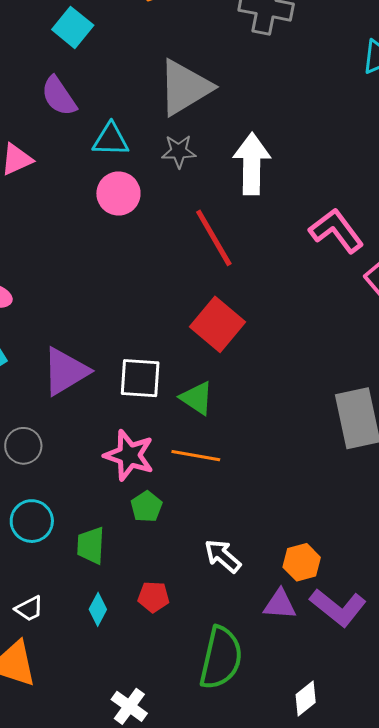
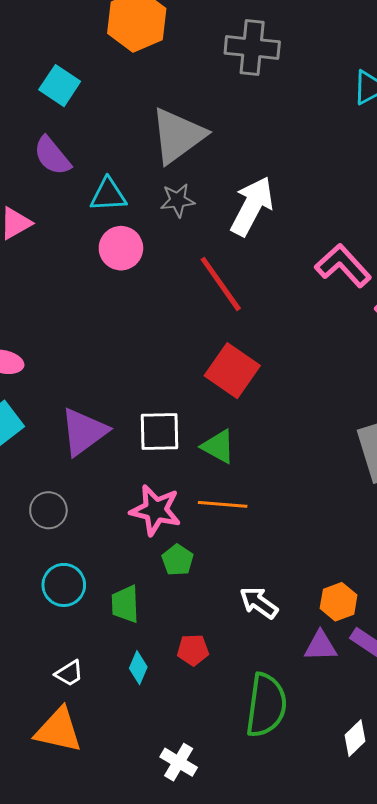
white arrow: (252, 164) -> (252, 206), turned 32

